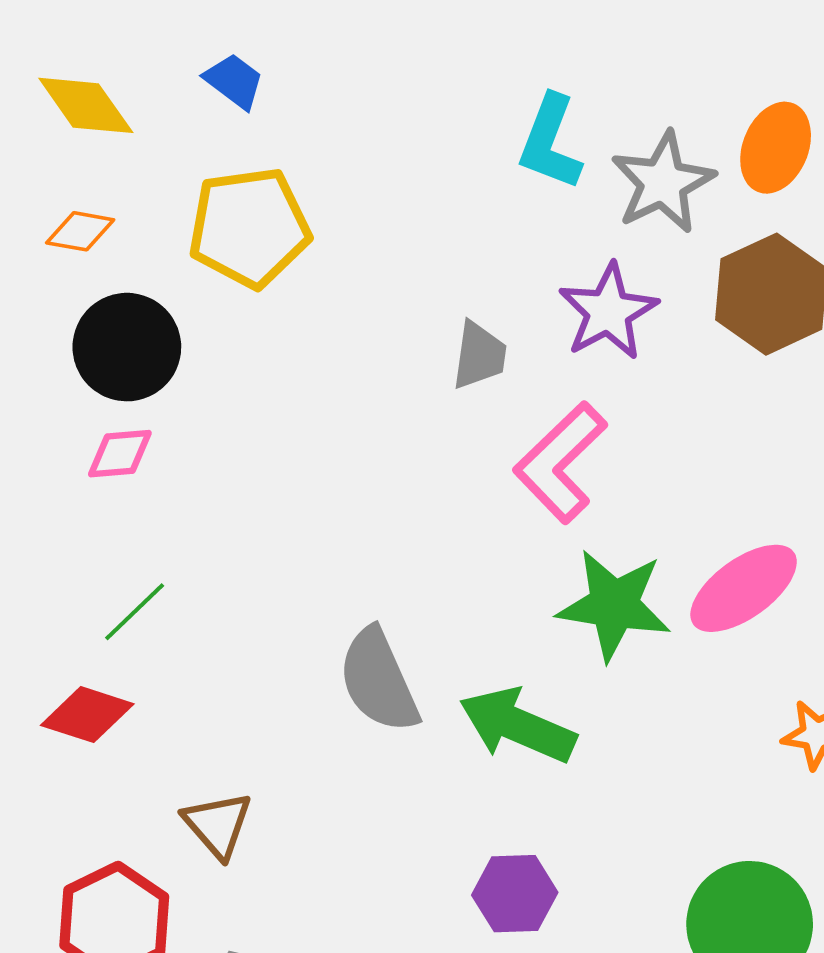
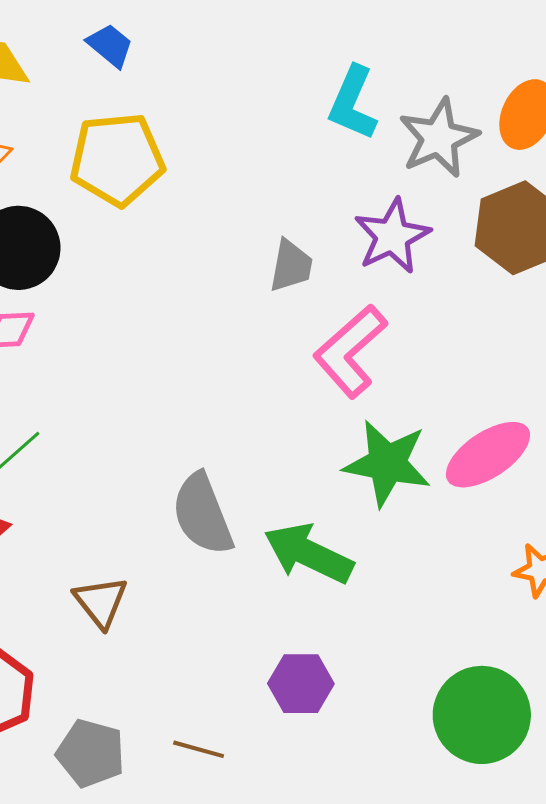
brown triangle: (218, 825) -> (101, 602), moved

